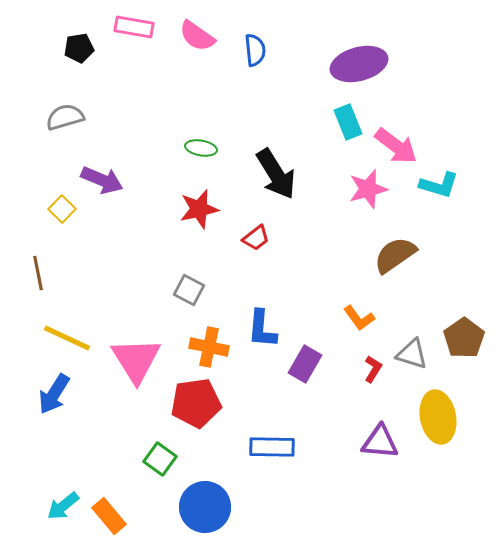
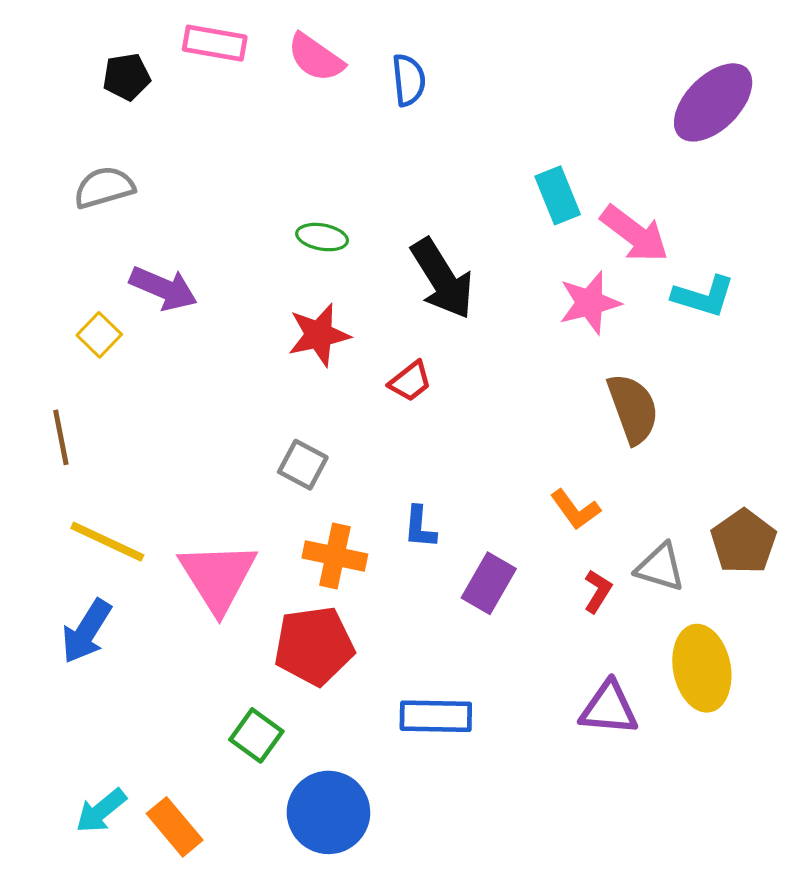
purple ellipse: (359, 64) -> (713, 102), moved, turned -30
brown semicircle: (395, 255) -> (633, 409), turned 105
blue L-shape: (262, 329) -> (420, 527), size x0.7

